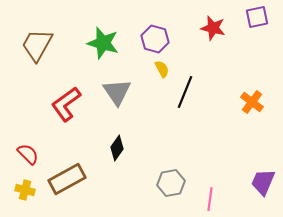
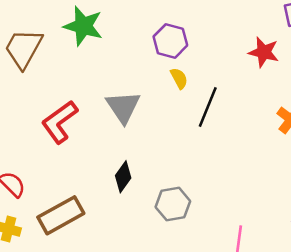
red star: (213, 28) -> (264, 52), moved
green star: (103, 43) -> (83, 26), moved
gray hexagon: (171, 183) -> (173, 204), moved

